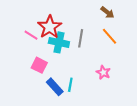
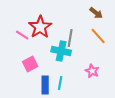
cyan cross: (59, 42) -> (61, 51), moved
pink square: (39, 65) -> (30, 64), turned 35
blue rectangle: (55, 87) -> (45, 85), turned 42

